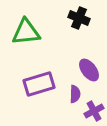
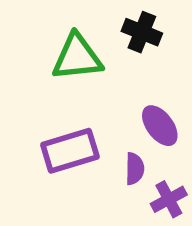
green triangle: (26, 32) -> (77, 57), moved

